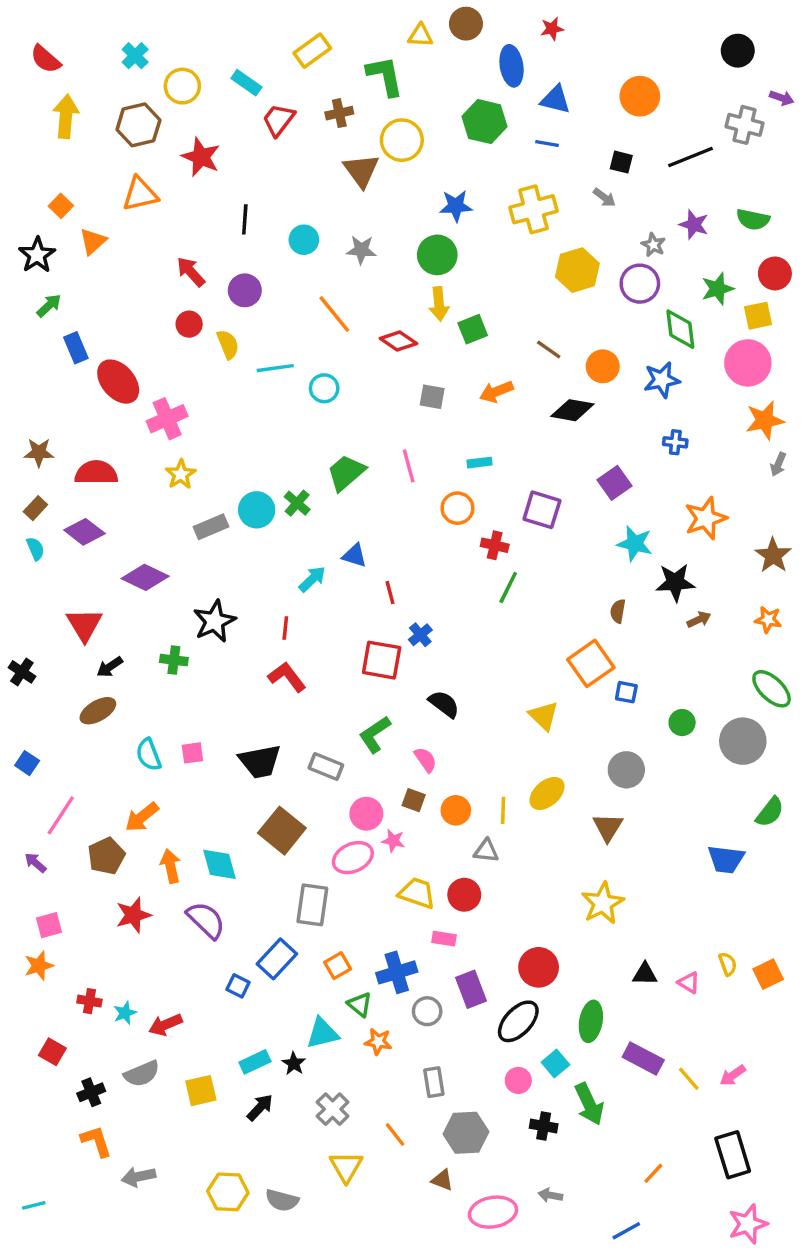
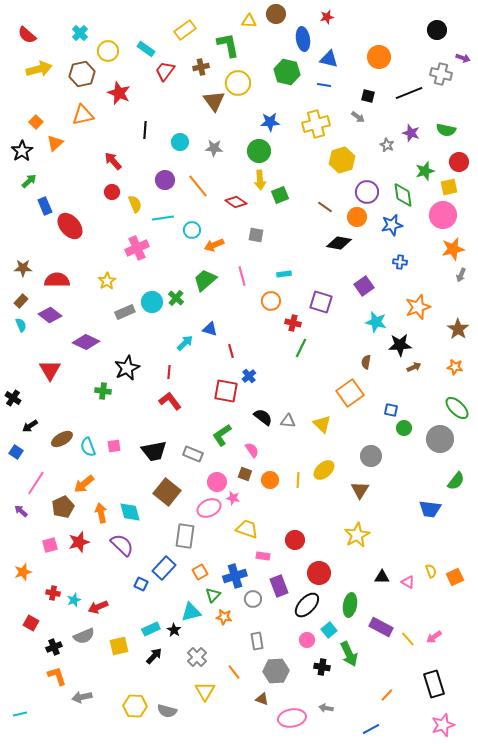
yellow arrow: (66, 116) -> (39, 69), turned 70
purple circle: (640, 284) -> (367, 192), moved
purple circle: (245, 290) -> (165, 180), moved
orange arrow: (496, 392) -> (214, 245), moved
pink cross: (167, 419) -> (137, 248), moved
black arrow: (110, 667) -> (30, 426), moved
blue square: (626, 692) -> (391, 410), moved
brown ellipse: (98, 711) -> (62, 439), moved
gray triangle: (486, 851) -> (288, 421), moved
red circle: (464, 895) -> (295, 540), moved
pink square: (49, 925) -> (50, 545), moved
green triangle: (360, 1004) -> (213, 595), turned 35

